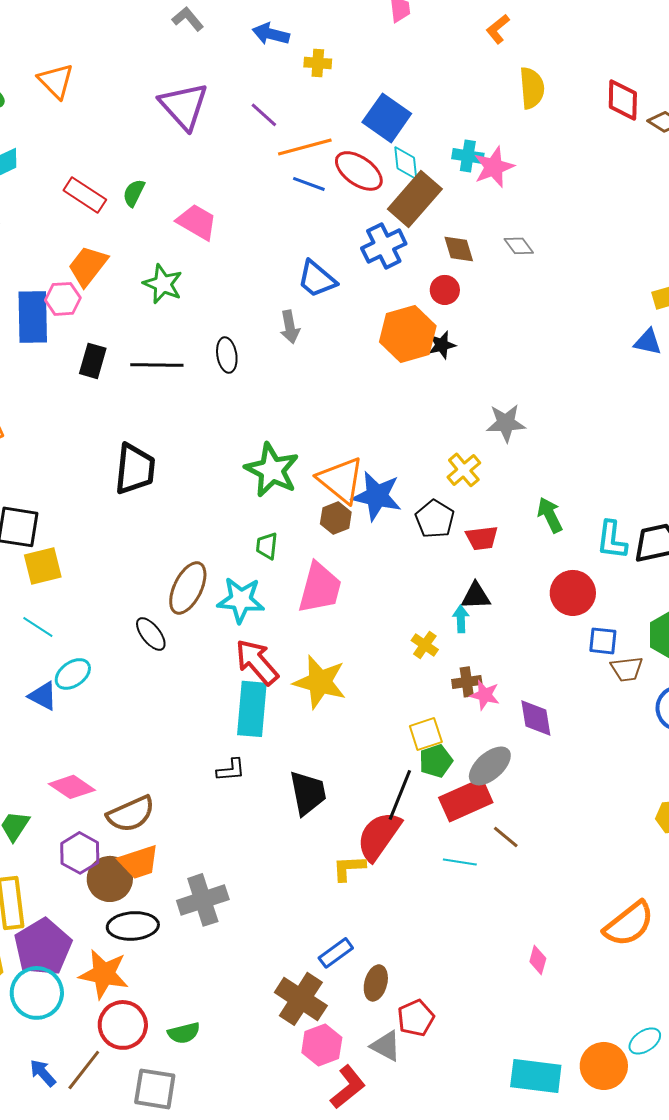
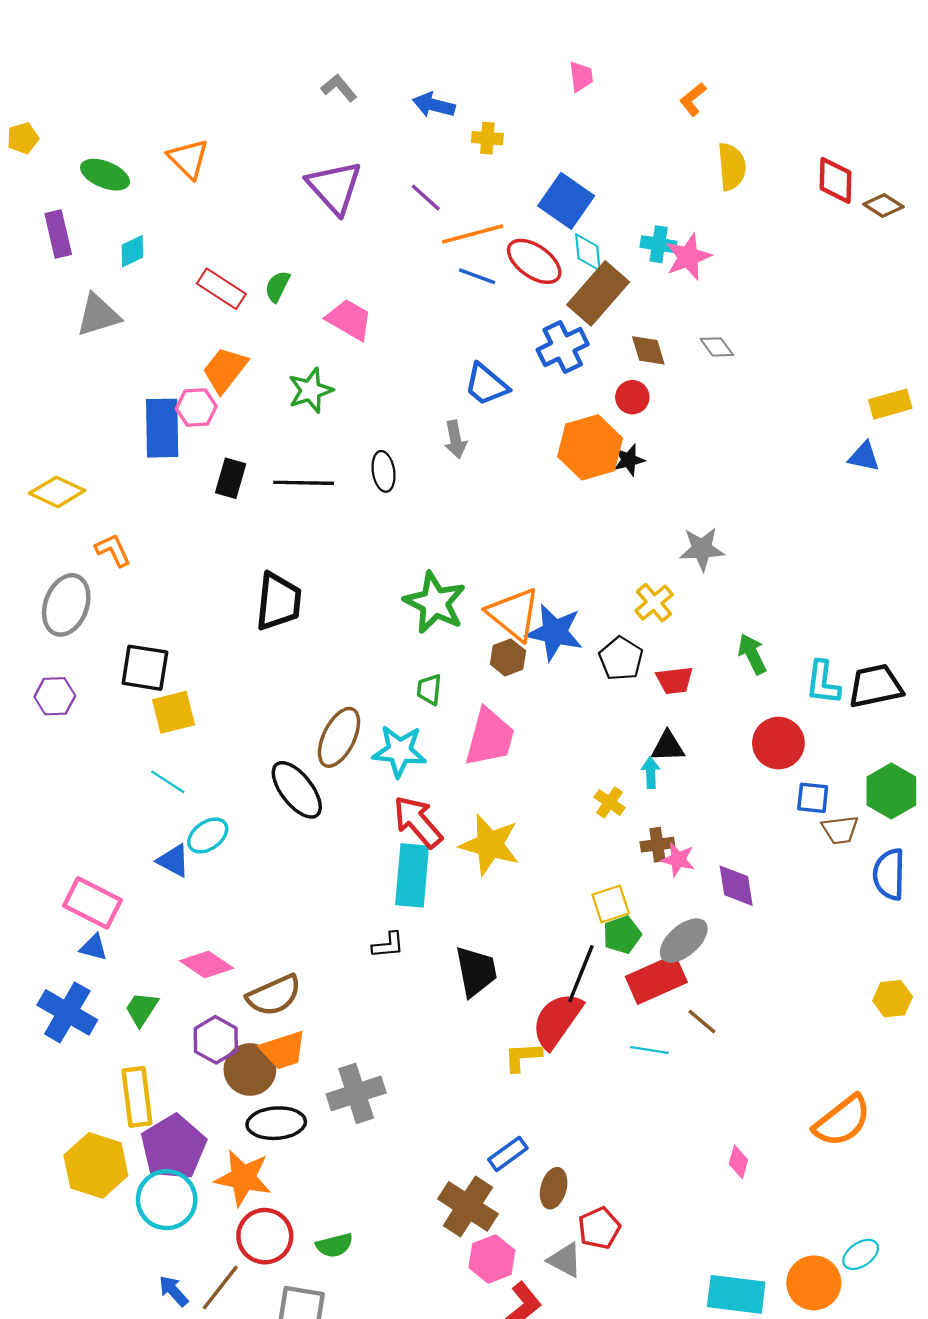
green star: (163, 284) -> (310, 390), turned 30
black ellipse: (151, 634) -> (297, 790), size x1.5

